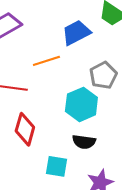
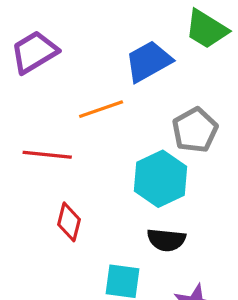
red diamond: (25, 129) -> (69, 222), size x0.7

